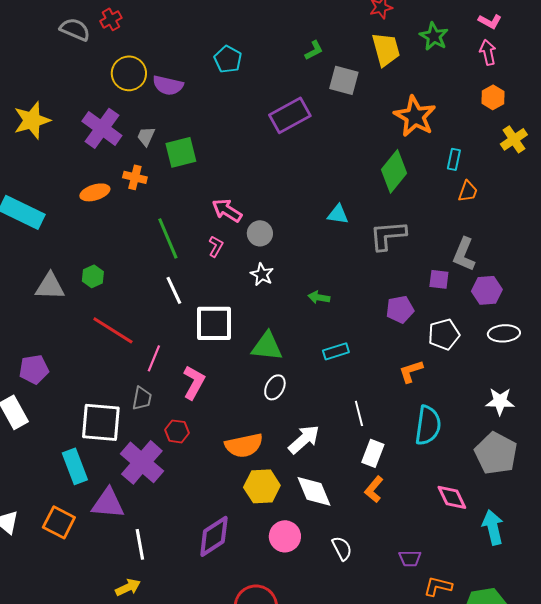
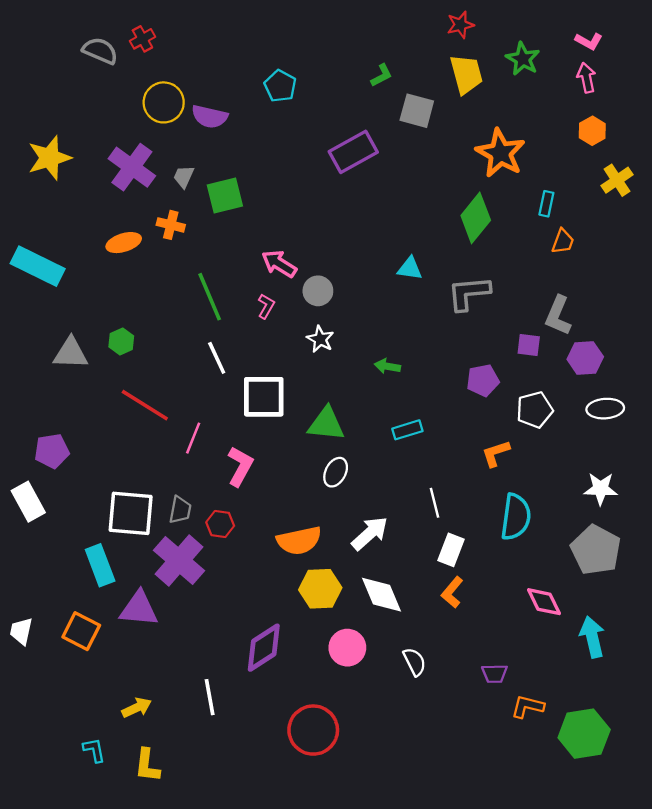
gray trapezoid: (142, 398) -> (180, 510), moved
white line: (140, 544) -> (210, 697), moved
yellow arrow: (128, 587) -> (137, 708), moved

